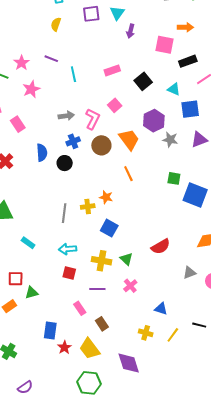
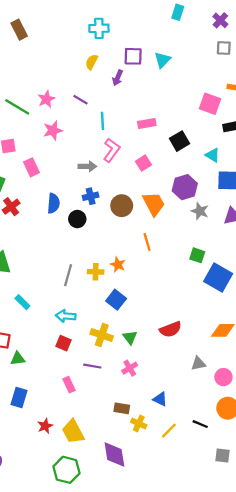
purple arrow: (131, 31) -> (118, 78), moved
pink L-shape: (93, 119) -> (112, 150), moved
brown rectangle: (102, 324) -> (122, 408), moved, turned -56
blue rectangle: (50, 330) -> (19, 398), moved

